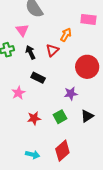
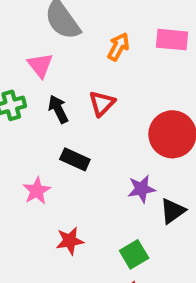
orange arrow: (66, 35) -> (118, 47), moved
black triangle: (87, 116) -> (173, 211), moved
green square: (60, 117) -> (134, 254), moved

